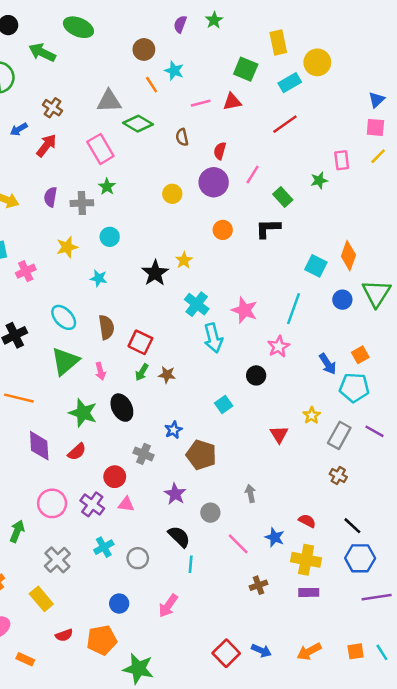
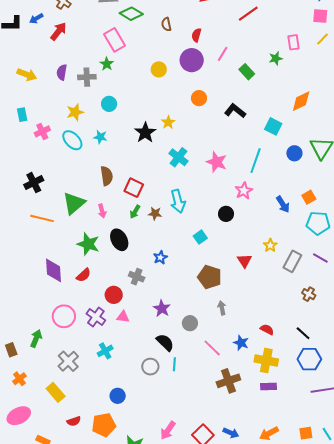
pink rectangle: (100, 149) -> (114, 40), moved
black L-shape: (268, 228) -> (235, 111), moved, turned 40
orange diamond: (348, 256) -> (301, 101), moved, turned 45
cyan ellipse: (64, 317) -> (72, 140), moved
cyan arrow: (213, 338) -> (178, 201), moved
cyan pentagon: (354, 388) -> (318, 223), moved
orange line: (19, 398) -> (42, 218), moved
brown pentagon: (201, 455) -> (210, 277), moved
brown cross: (338, 476) -> (309, 294), moved
gray circle: (138, 558) -> (150, 367), moved
brown cross: (258, 585) -> (228, 381), size x1.6
pink arrow: (168, 606) -> (168, 430), moved

